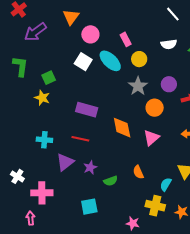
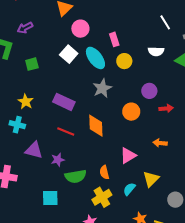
purple arrow: (35, 32) -> (25, 28), moved, size x0.7
gray star: (138, 86) -> (102, 88), moved
yellow star: (42, 98) -> (26, 102), moved
pink triangle: (151, 138) -> (128, 156), moved
red line: (80, 139) -> (66, 132), moved
purple triangle: (65, 162) -> (34, 150), turned 42
green semicircle: (111, 181) -> (76, 176), size x1.5
yellow cross: (155, 206) -> (102, 197), moved, turned 36

